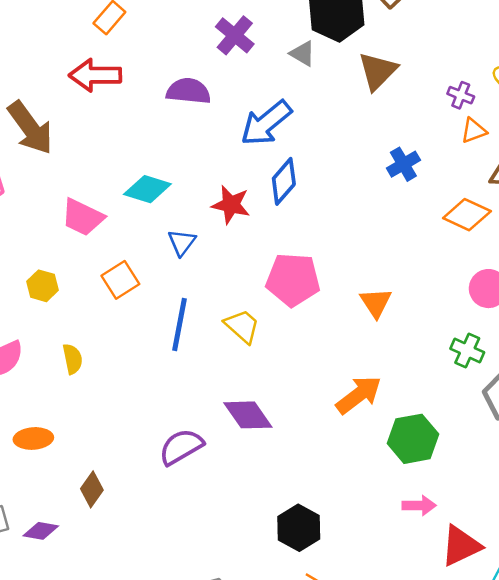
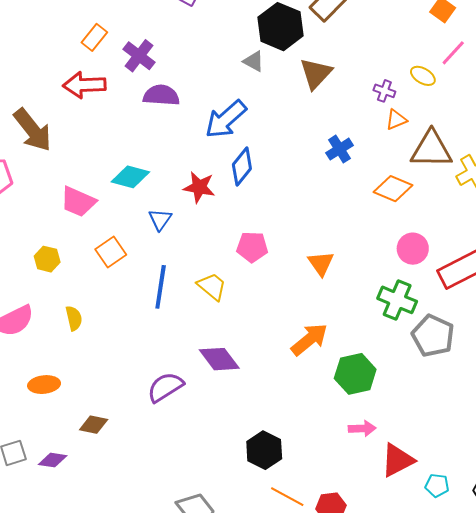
purple cross: (235, 35) -> (139, 56), moved
pink pentagon: (293, 280) -> (252, 247), size x0.7
green cross: (467, 350) -> (397, 300), size x1.4
brown diamond: (92, 489) -> (94, 425), turned 68

